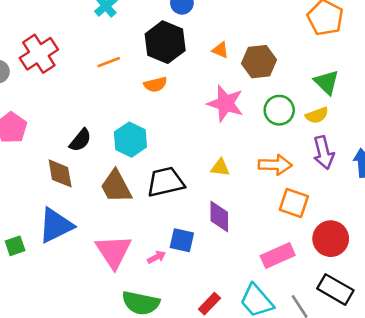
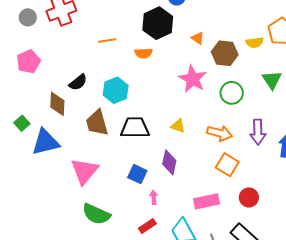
orange line: (109, 62) -> (107, 40), moved
yellow semicircle: (317, 115) -> (255, 42), moved
red circle: (331, 239) -> (249, 197), size x0.7
green square: (15, 246) -> (22, 123), moved, turned -35
pink arrow: (157, 257) -> (154, 197), moved, turned -80

